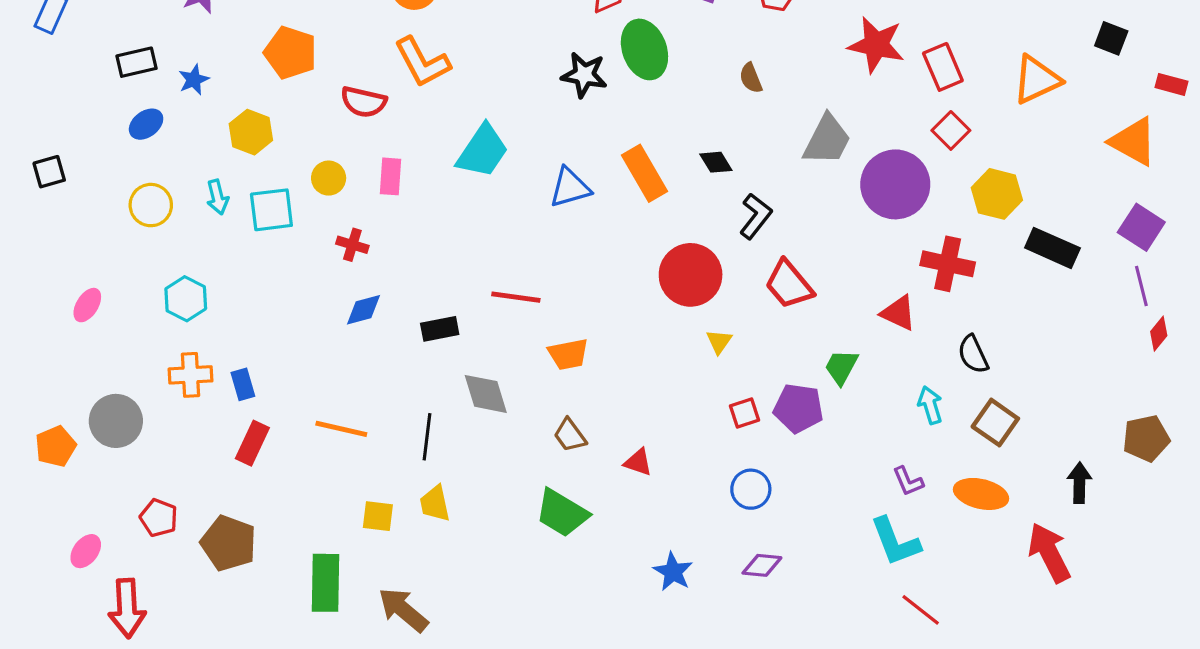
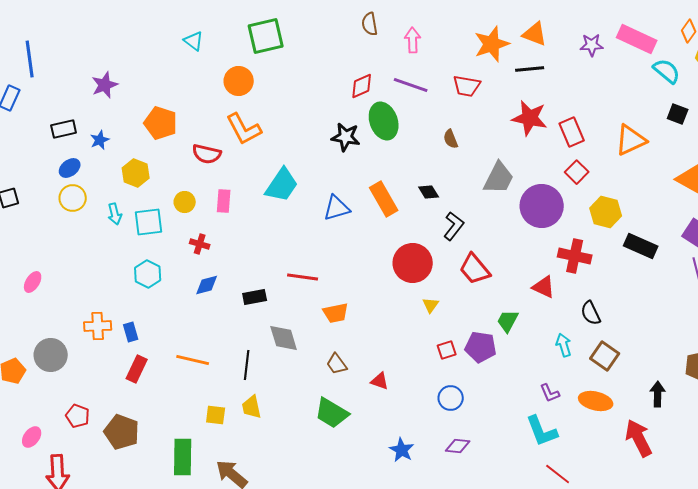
yellow circle: (151, 205) -> (73, 198), moved
cyan hexagon: (186, 299) -> (148, 274), moved

